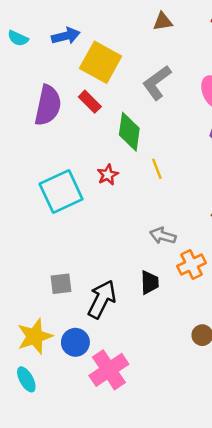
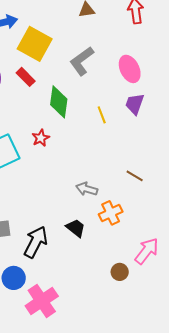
yellow line: (157, 169) -> (102, 115), moved
black trapezoid: (150, 282) -> (76, 228), turned -50

